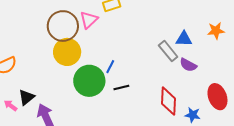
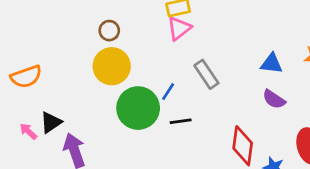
pink triangle: (89, 20) -> (179, 28), moved
brown circle: (63, 26) -> (109, 31), size x0.5
gray rectangle: (168, 51) -> (206, 74), moved

